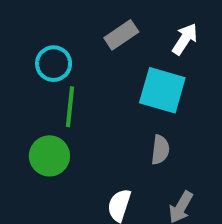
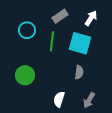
green line: (70, 107) -> (52, 41), moved

